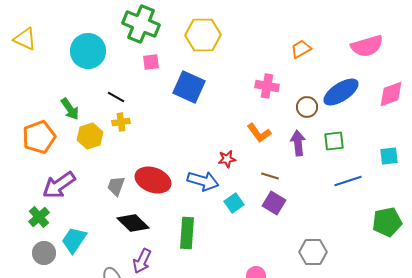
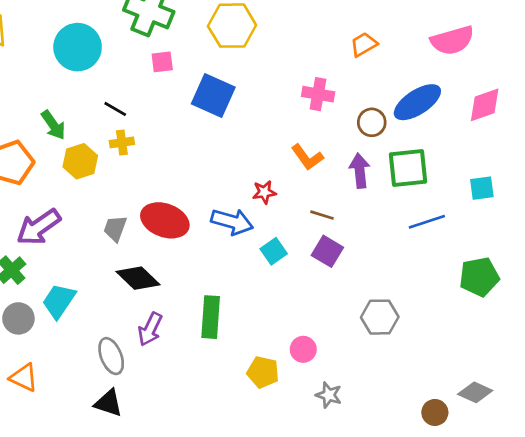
green square: (334, 141) -> (408, 168), size x1.5
green rectangle: (187, 233) -> (211, 317), moved

